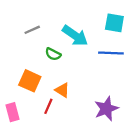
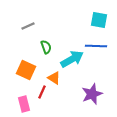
cyan arrow: (75, 36) -> (72, 59), moved, turned -65
green semicircle: (53, 54) -> (46, 47), turned -136
pink rectangle: (12, 112) -> (24, 104), moved

